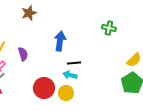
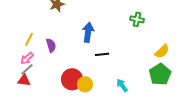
cyan arrow: (70, 75) -> (122, 85), moved, turned 40
yellow circle: (66, 93) -> (85, 84), moved

